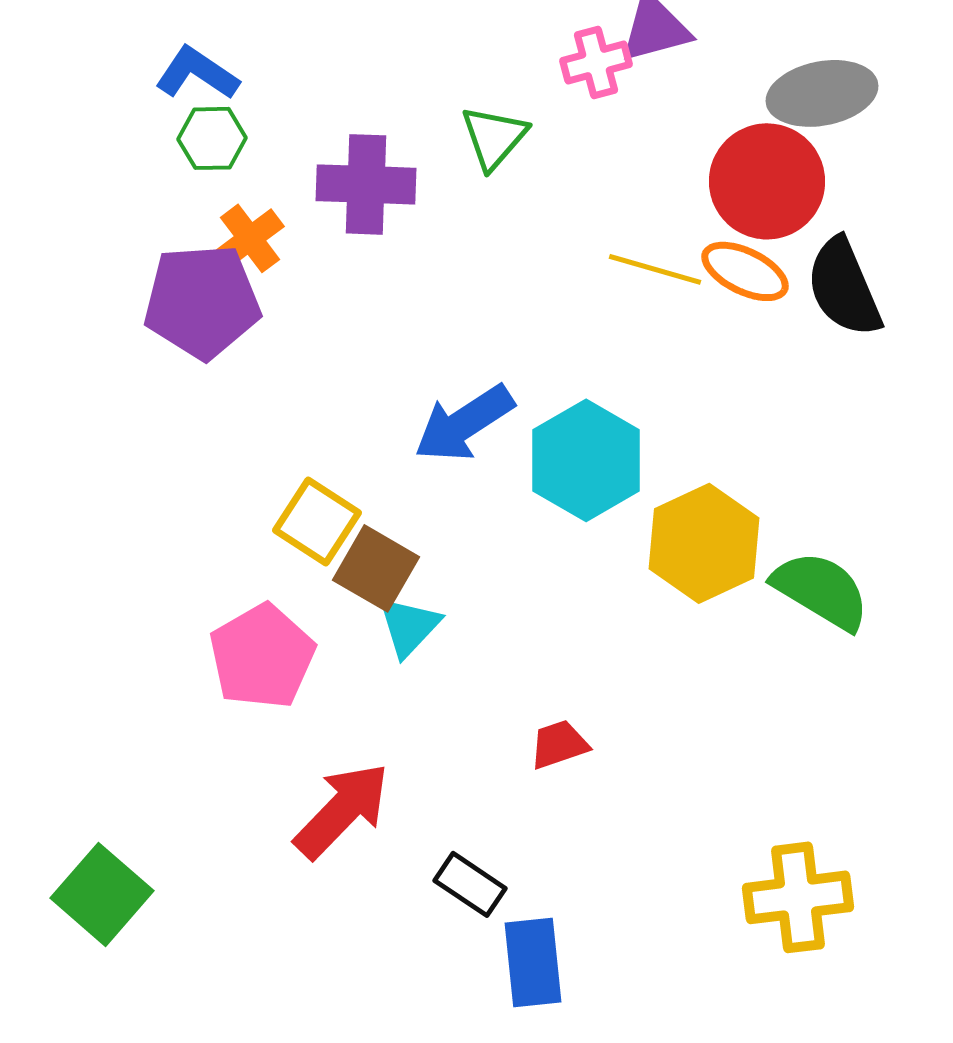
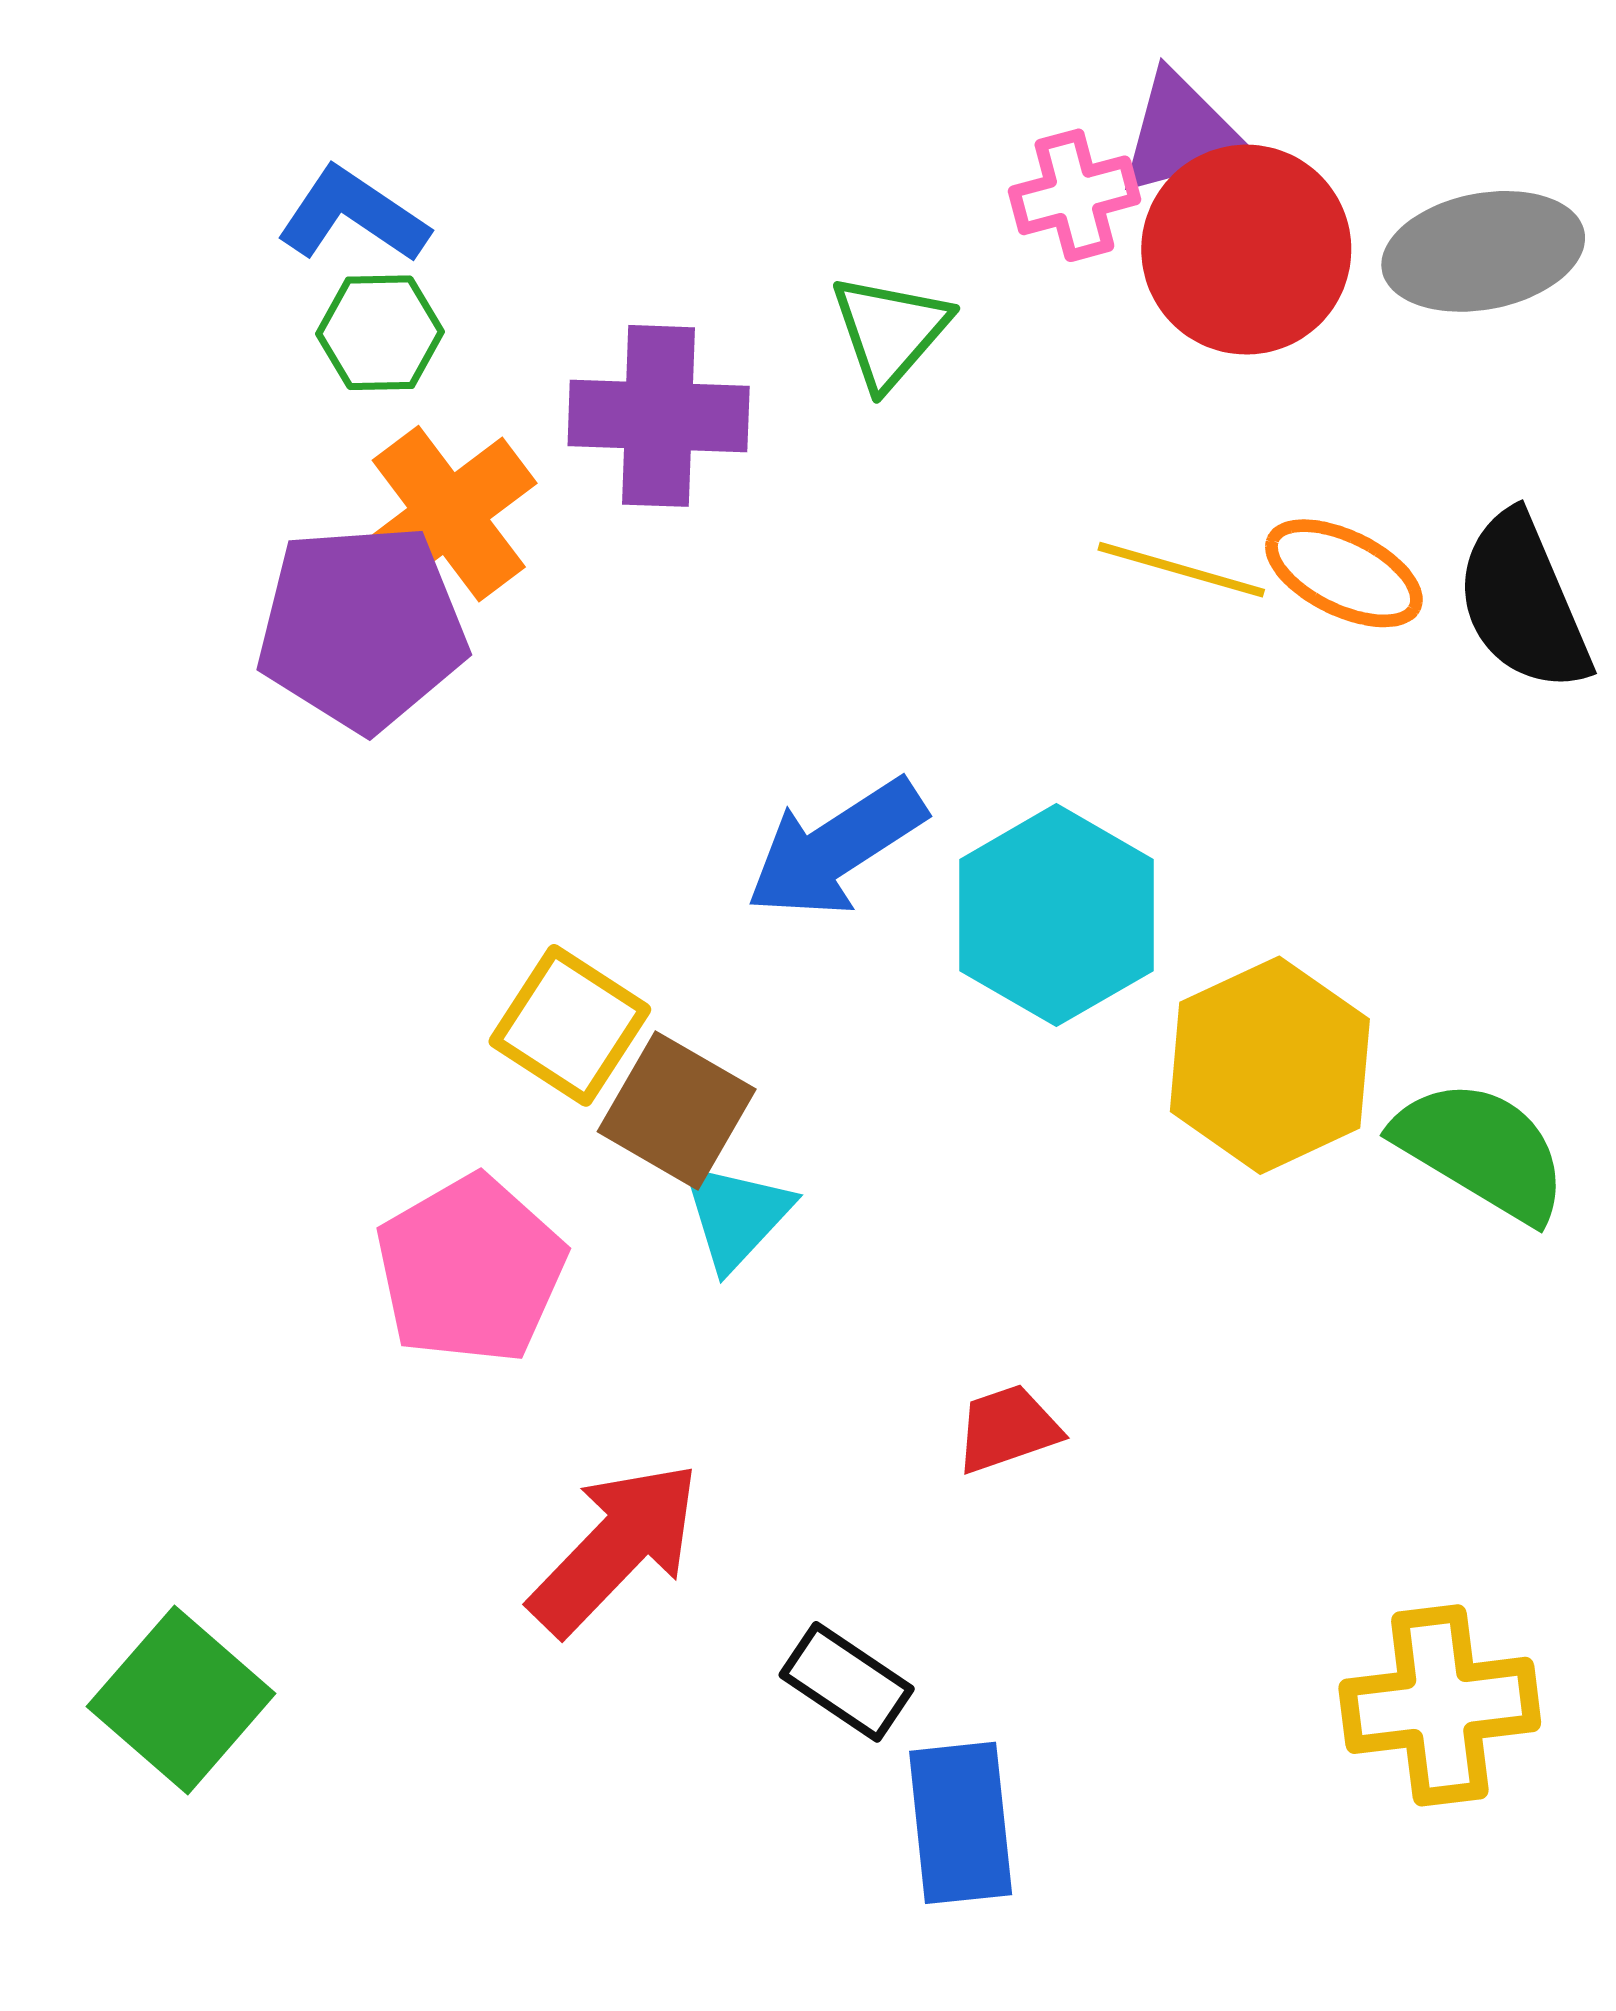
red circle: (767, 181) -> (1246, 250), moved
orange cross: (250, 238) -> (449, 514), size x1.4

